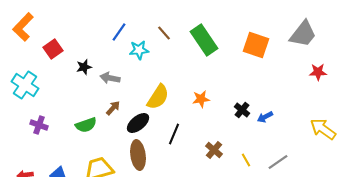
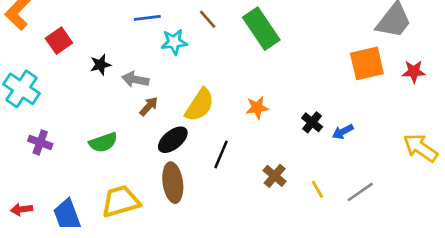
blue line: (119, 32) -> (147, 18), turned 48
orange square: (256, 45) -> (367, 63), moved, turned -32
brown arrow: (113, 108) -> (149, 106), moved

